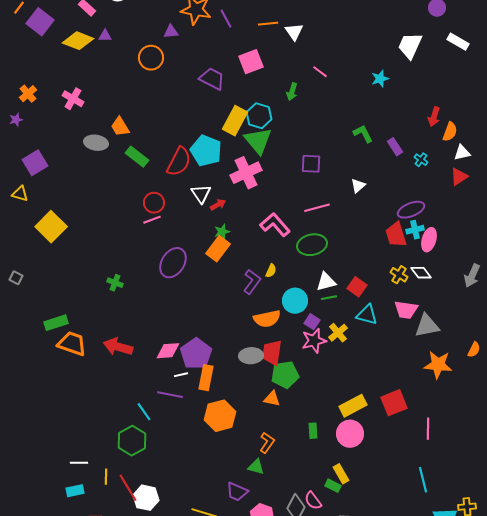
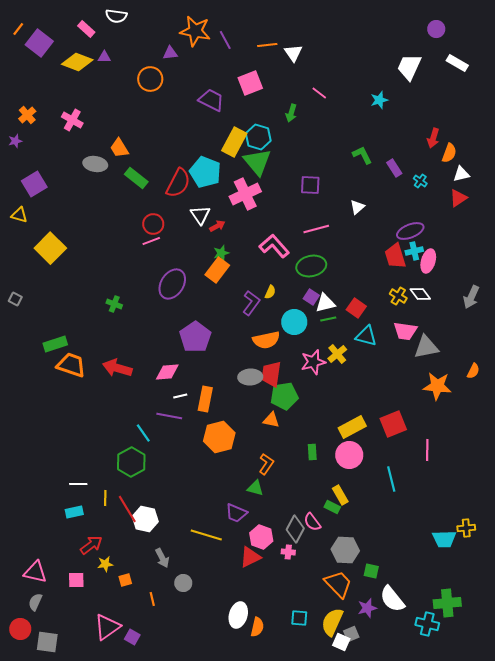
purple square: (312, 322) -> (311, 297), moved
purple pentagon: (196, 354) -> (195, 337), moved
cyan line: (423, 480) -> (391, 479), moved

